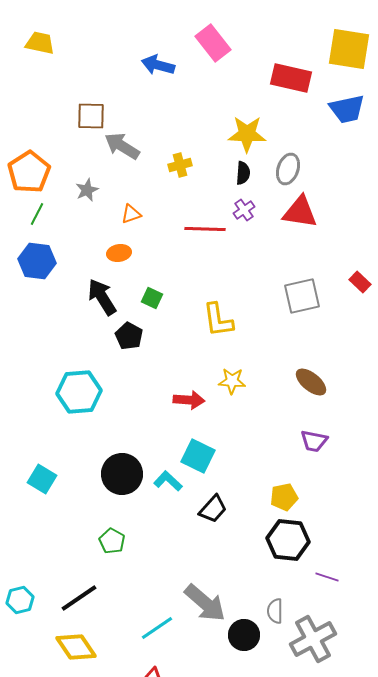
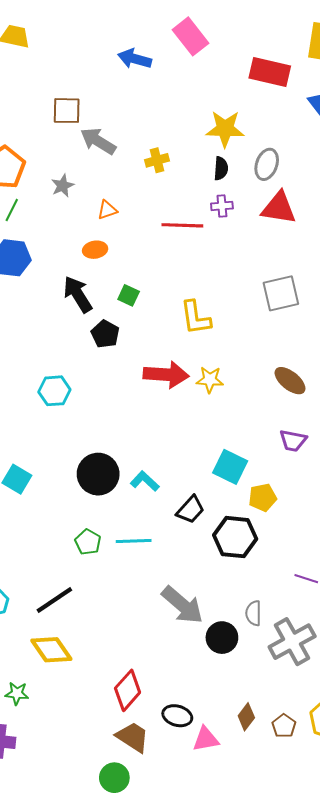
purple cross: (244, 210) -> (222, 206), turned 30
cyan hexagon: (79, 392) -> (54, 391), size x0.7
red arrow: (189, 400) -> (166, 375), moved, size x1.4
cyan square: (198, 456) -> (230, 467), moved
black hexagon: (288, 540) -> (235, 537), moved
cyan line: (157, 628) -> (134, 541), moved, turned 32

